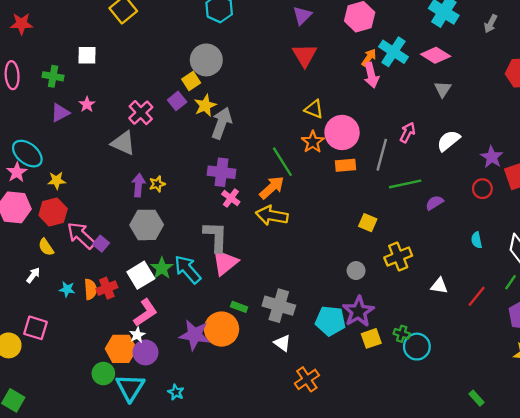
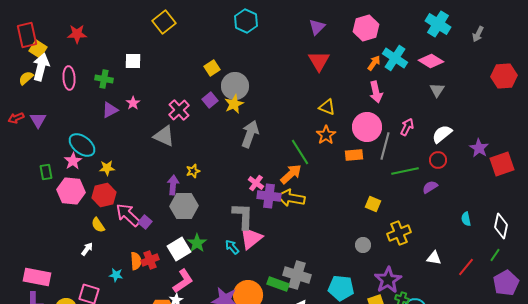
gray circle: (206, 60) -> (235, 86), moved
pink arrow: (371, 75) -> (376, 92), moved
yellow square: (191, 81) -> (212, 68), moved
gray arrow: (222, 123) -> (250, 134), moved
pink circle: (342, 132) -> (367, 127), moved
purple cross: (222, 172) -> (269, 196), moved
purple arrow: (138, 185) -> (173, 185), moved
red circle: (482, 189) -> (438, 160), moved
cyan arrow: (188, 269) -> (232, 247), moved, size x0.6
cyan star: (67, 289) -> (116, 275), moved
green rectangle: (239, 307) -> (278, 284), moved, size x1.5
purple star: (358, 311) -> (388, 280), moved

